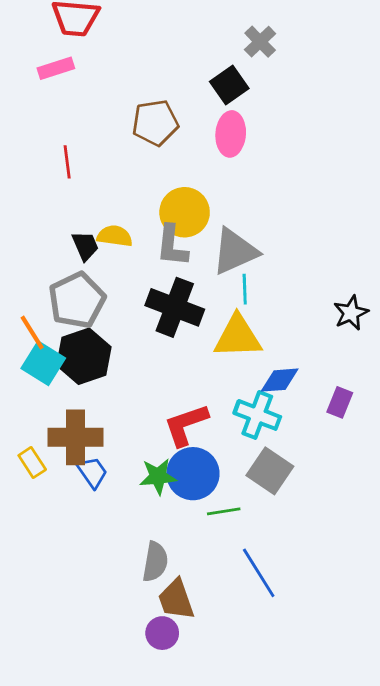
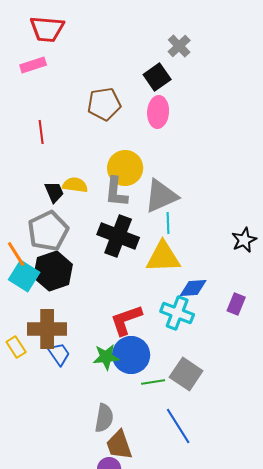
gray square: (270, 471) -> (186, 374), moved

